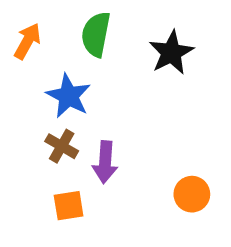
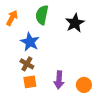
purple arrow: (105, 162) -> (59, 80), moved
orange square: (69, 206) -> (30, 82), moved

